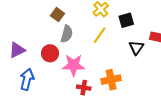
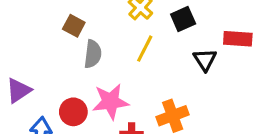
red circle: (50, 53) -> (73, 112), moved

